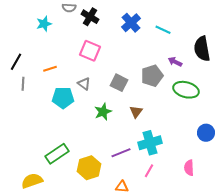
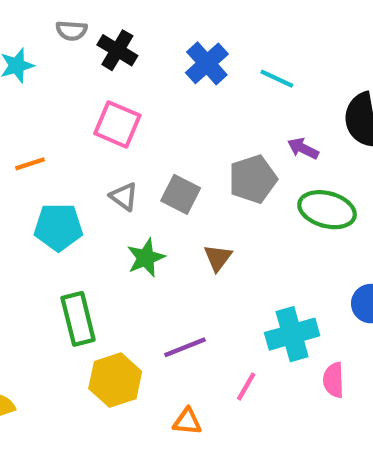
gray triangle: (84, 84) -> (124, 197), moved
cyan cross: (150, 143) -> (292, 334), moved
green rectangle: (57, 154) -> (78, 319), moved, turned -70

